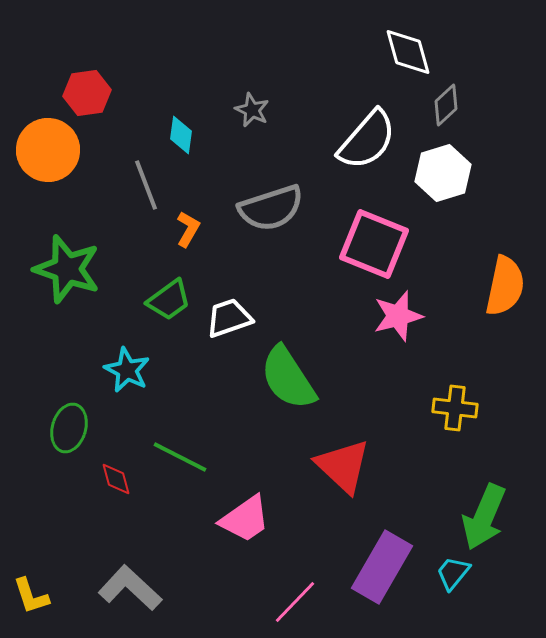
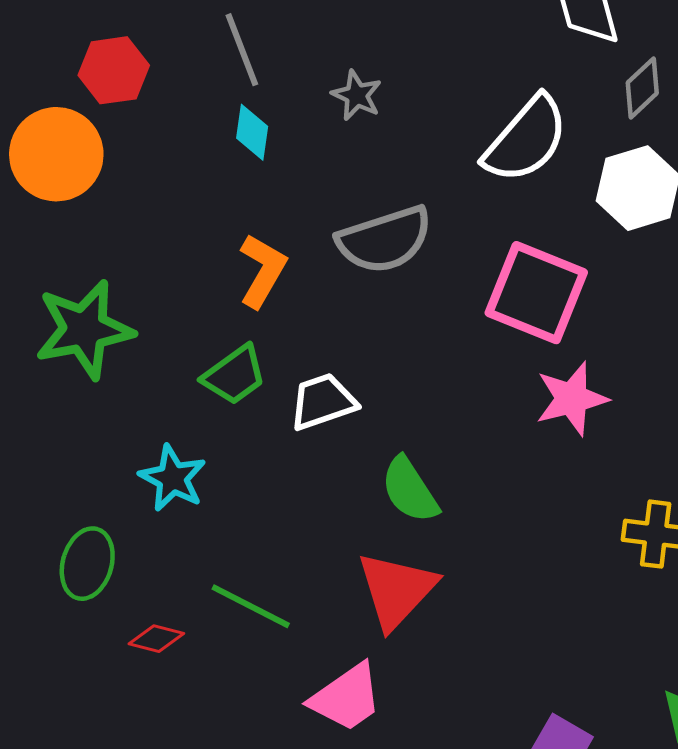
gray line: (146, 185) -> (242, 50), moved
orange L-shape: (188, 229) -> (262, 271), size x1.4
green star: (67, 269) -> (84, 329), turned -30
green semicircle: (288, 378) -> (410, 490), size x0.7
red triangle: (343, 466) -> (396, 590), moved, turned 30
red diamond: (116, 479) -> (156, 639), turned -60

